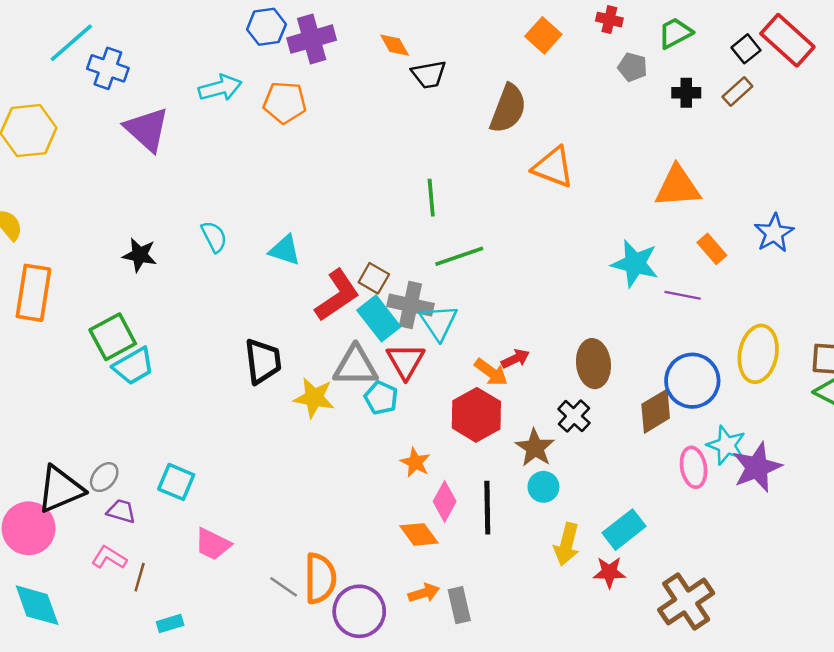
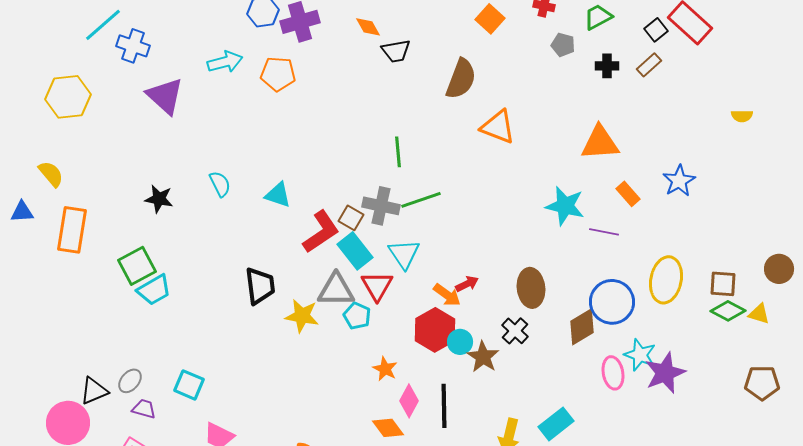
gray cross: (410, 305) -> (381, 206), moved
cyan circle: (543, 487) -> (460, 342), moved
black triangle: (60, 489) -> (94, 391), size x0.7

